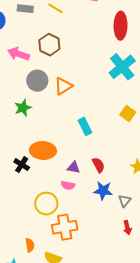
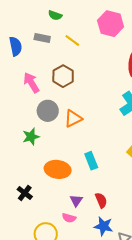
pink arrow: (18, 54) -> (31, 83), turned 35
orange ellipse: (43, 150) -> (58, 169), moved
purple triangle: (74, 167) -> (76, 201), turned 48

